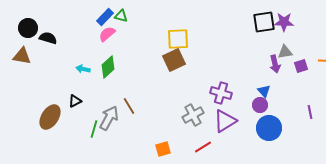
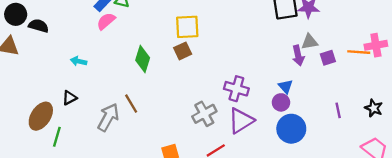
brown square: (174, 60) -> (183, 51), size x0.7
green diamond: (108, 67) -> (143, 59), moved, turned -30
green line: (94, 129) -> (57, 137), moved

